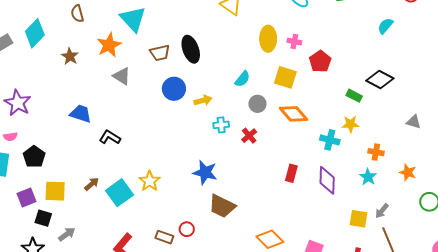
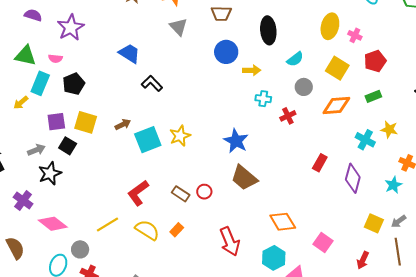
black ellipse: (191, 49) -> (268, 30), moved
green rectangle: (354, 96) -> (373, 96), moved, turned -63
orange diamond: (293, 114) -> (336, 106), turned -68
gray arrow: (67, 234) -> (36, 150), moved

